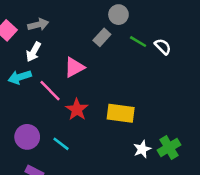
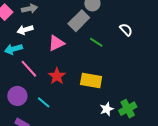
gray rectangle: (102, 37) -> (79, 21), size x1.5
green line: (138, 42) -> (96, 42), moved
white arrow: (34, 52) -> (25, 30), turned 42
pink line: (50, 91) -> (29, 69), moved

